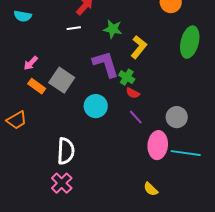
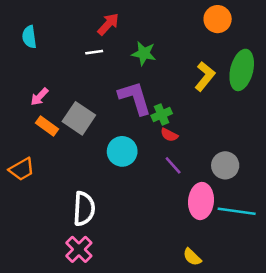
cyan semicircle: (23, 16) -> (29, 37), turned 72
yellow L-shape: (139, 47) -> (205, 76), moved
green cross: (127, 77) -> (162, 115), turned 35

